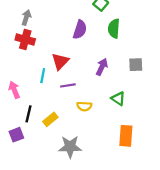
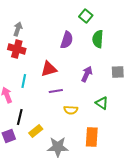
red triangle: (60, 61) -> (49, 69), turned 30
cyan line: (43, 76) -> (24, 81), moved
yellow rectangle: (50, 119) -> (36, 131), moved
orange rectangle: (126, 136) -> (92, 137), moved

